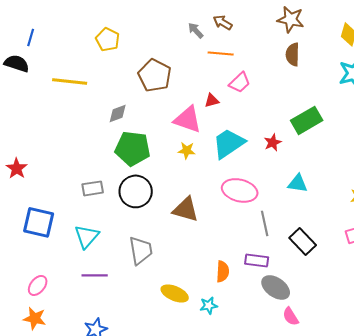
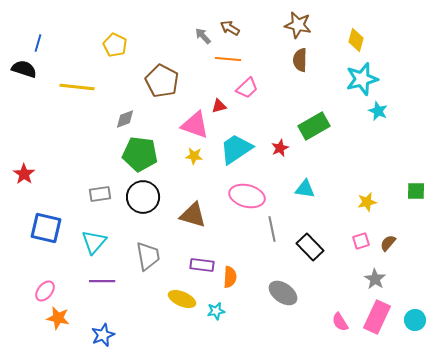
purple rectangle: (257, 260) -> (202, 265), moved
pink semicircle: (291, 316) -> (340, 322), moved
orange star: (35, 318) -> (58, 318), moved

